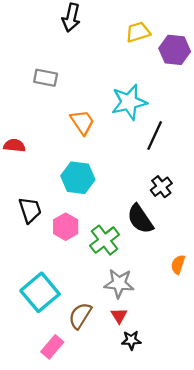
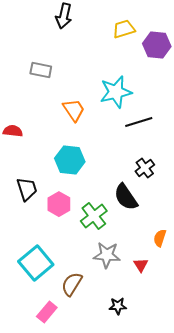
black line: (155, 136) -> (139, 122), turned 48
red triangle: (119, 316) -> (141, 265), moved

